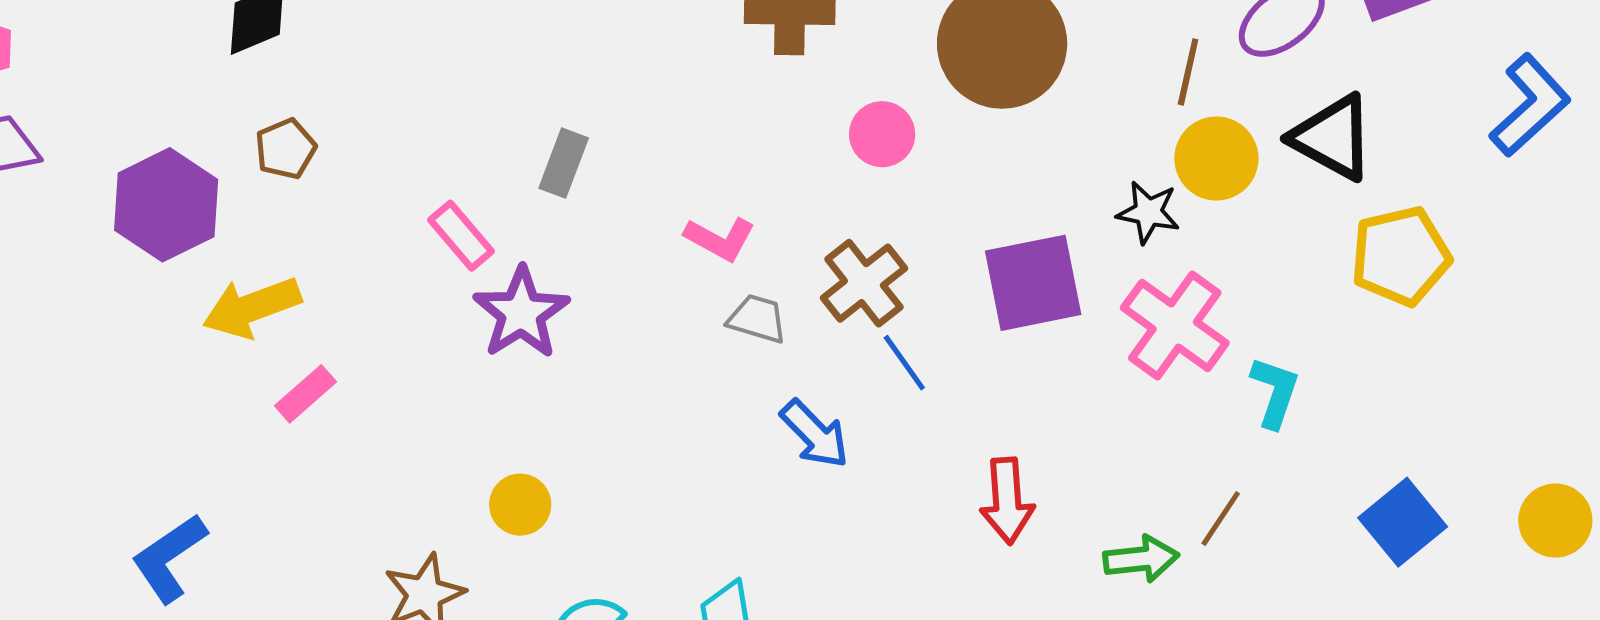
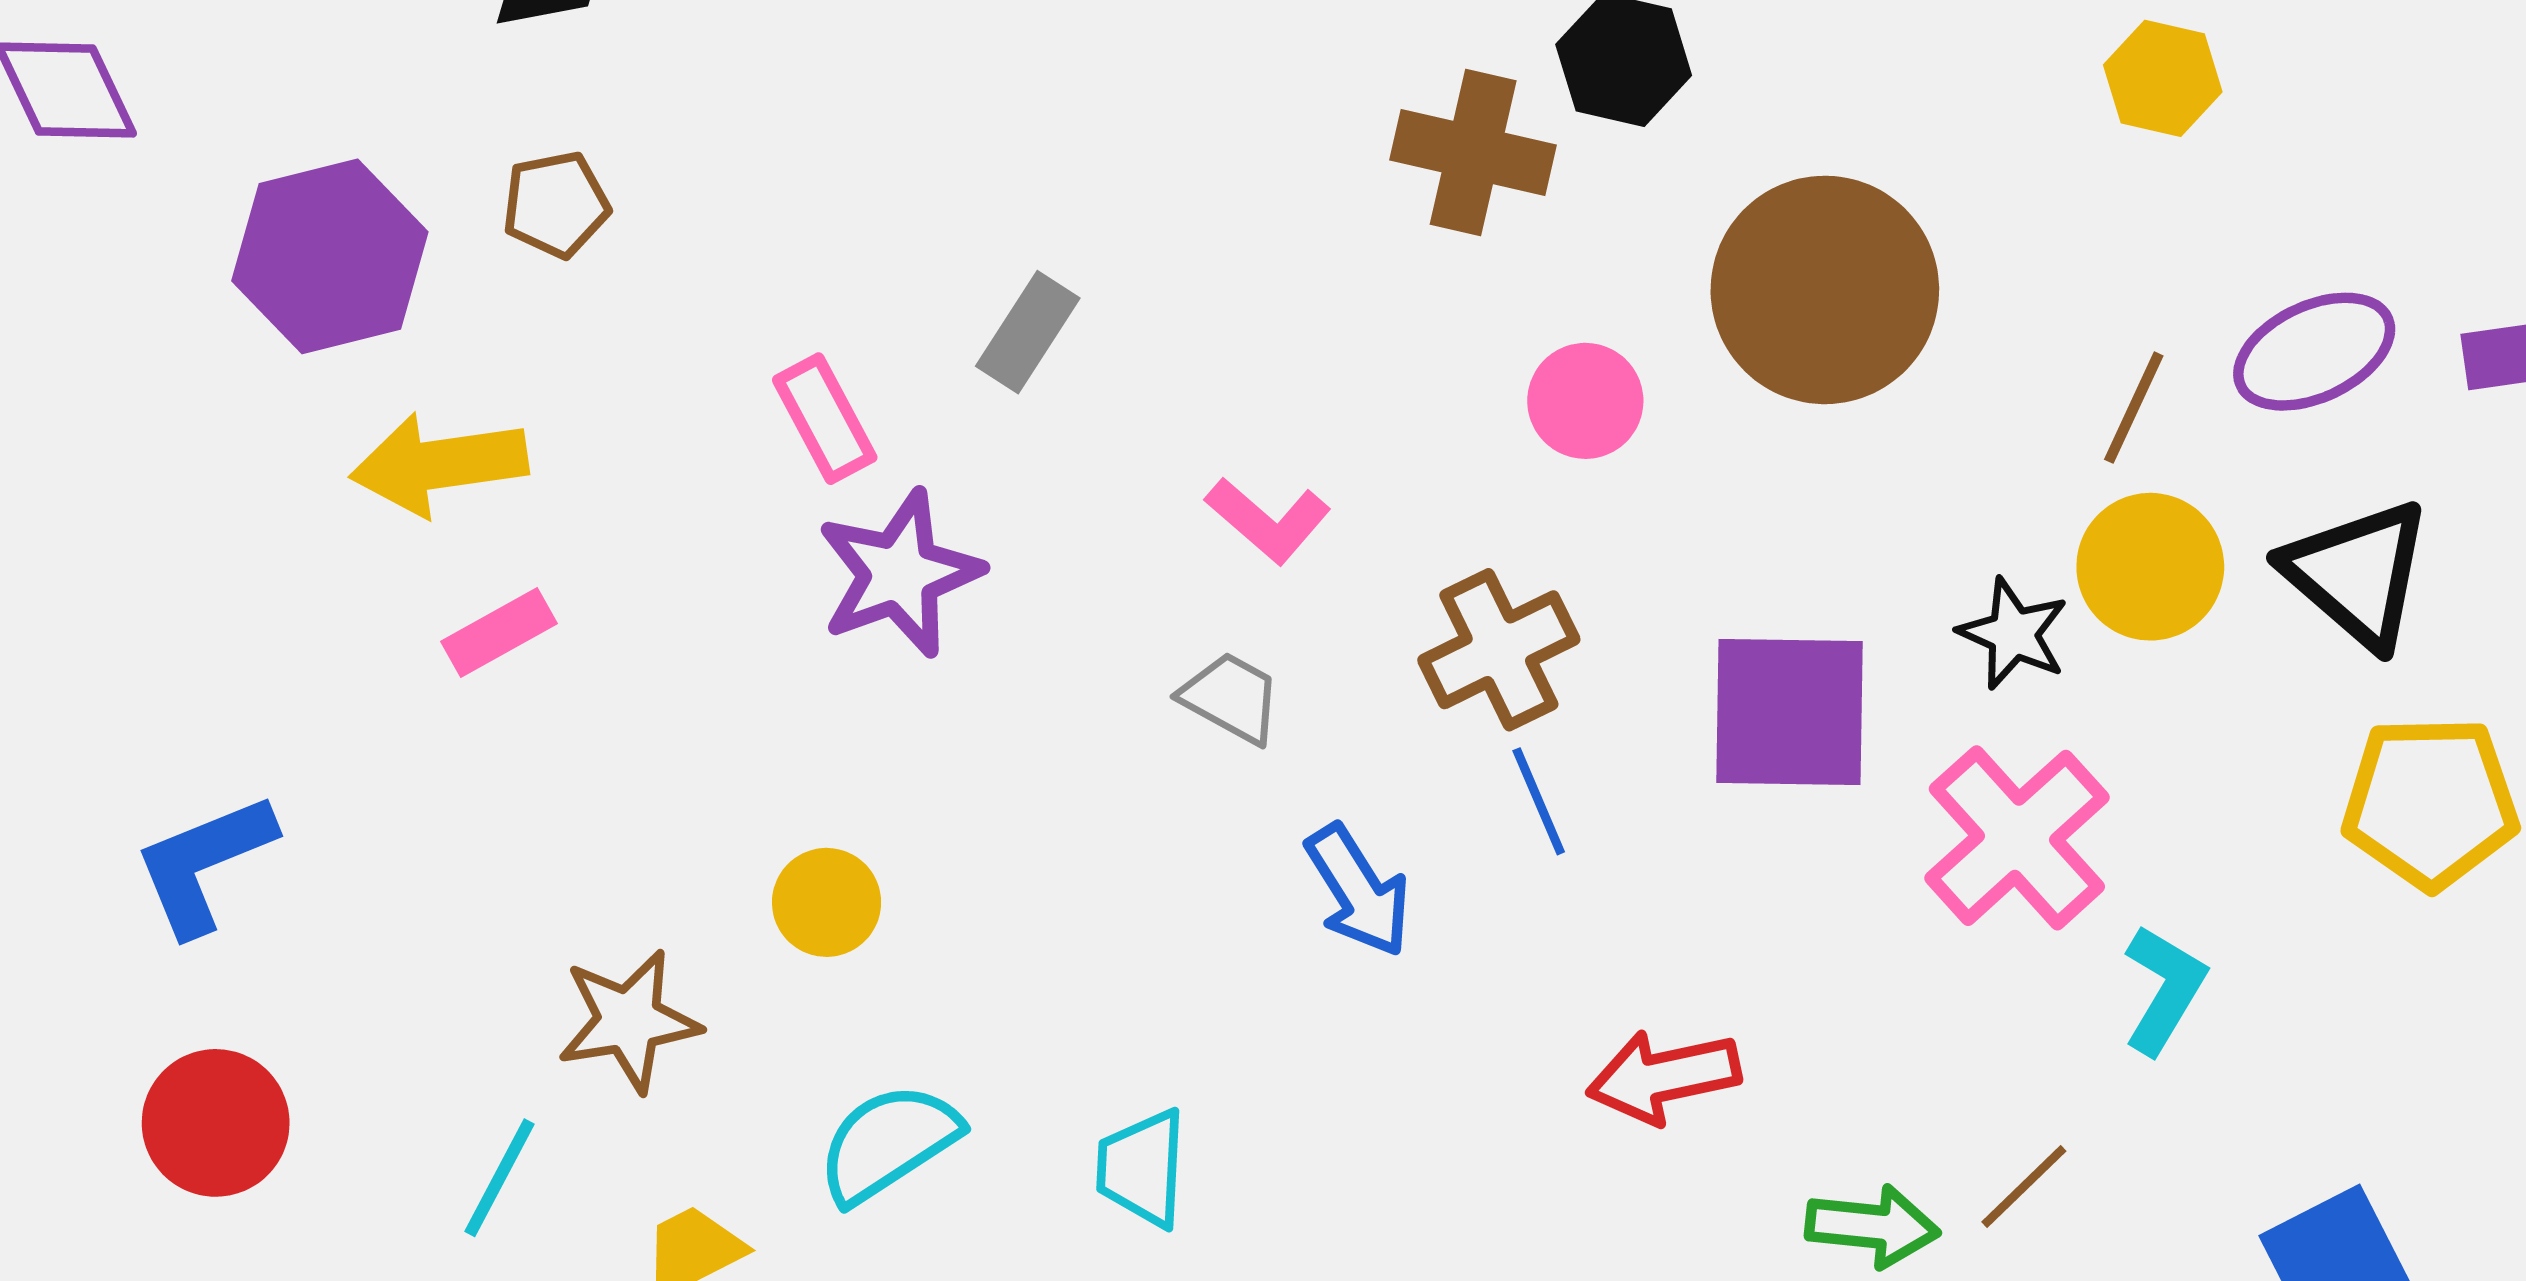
gray trapezoid: (757, 319) -> (1231, 698), moved
red arrow: (1007, 501) -> (1664, 1077), turned 70

